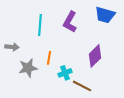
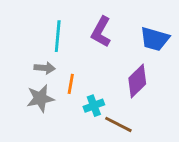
blue trapezoid: (105, 15) -> (155, 39), moved
gray arrow: (12, 47) -> (45, 68), moved

